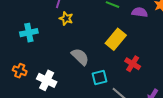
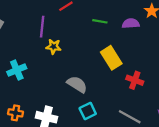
yellow rectangle: (116, 39) -> (111, 58), turned -60
cyan square: (100, 77) -> (88, 111), moved

